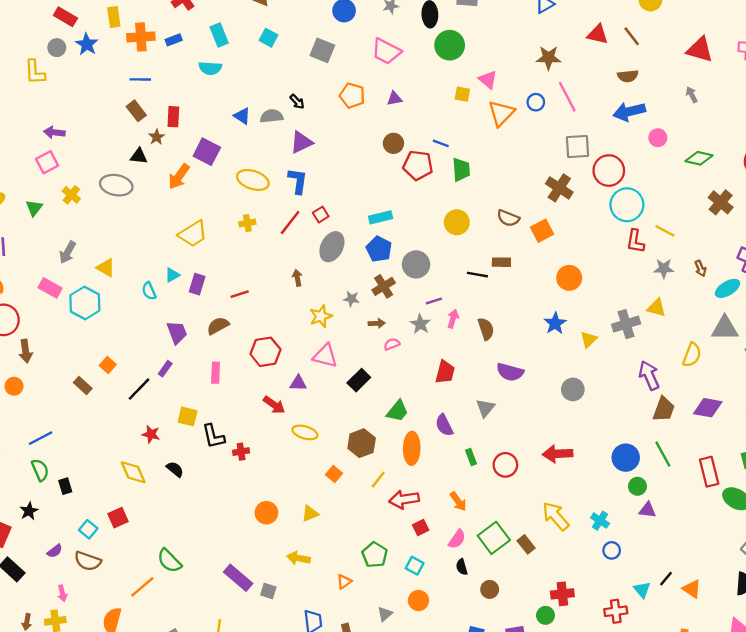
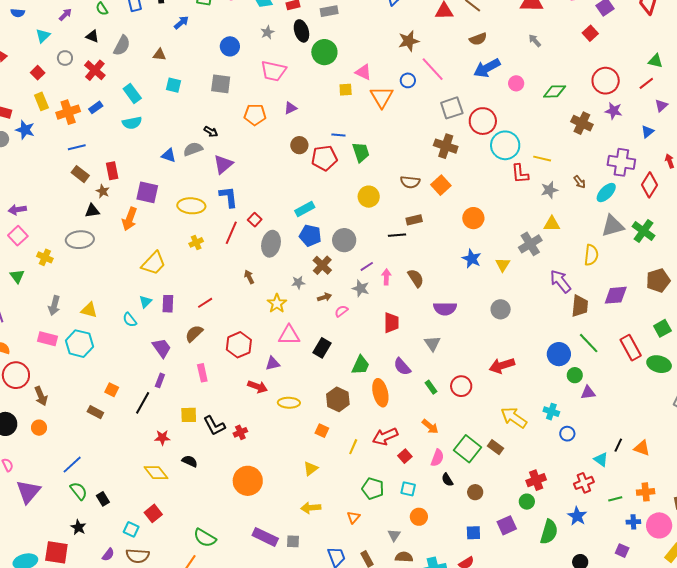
yellow line: (378, 480) -> (353, 447), moved
orange circle: (266, 513) -> (248, 481), moved, size x1.5

